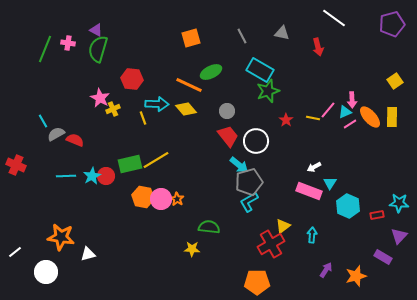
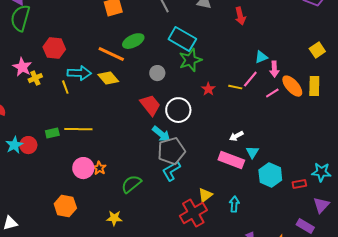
gray circle: (227, 111) -> (157, 73), moved
cyan triangle: (345, 112) -> (261, 57), moved
yellow line: (156, 160) -> (78, 129), turned 32
green rectangle: (130, 164) -> (52, 133), size x0.6
orange hexagon: (143, 197) -> (65, 206), moved
green semicircle: (209, 227) -> (131, 184), moved, turned -45

